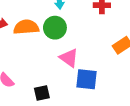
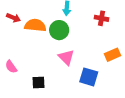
blue square: (86, 79) -> (89, 77), moved

